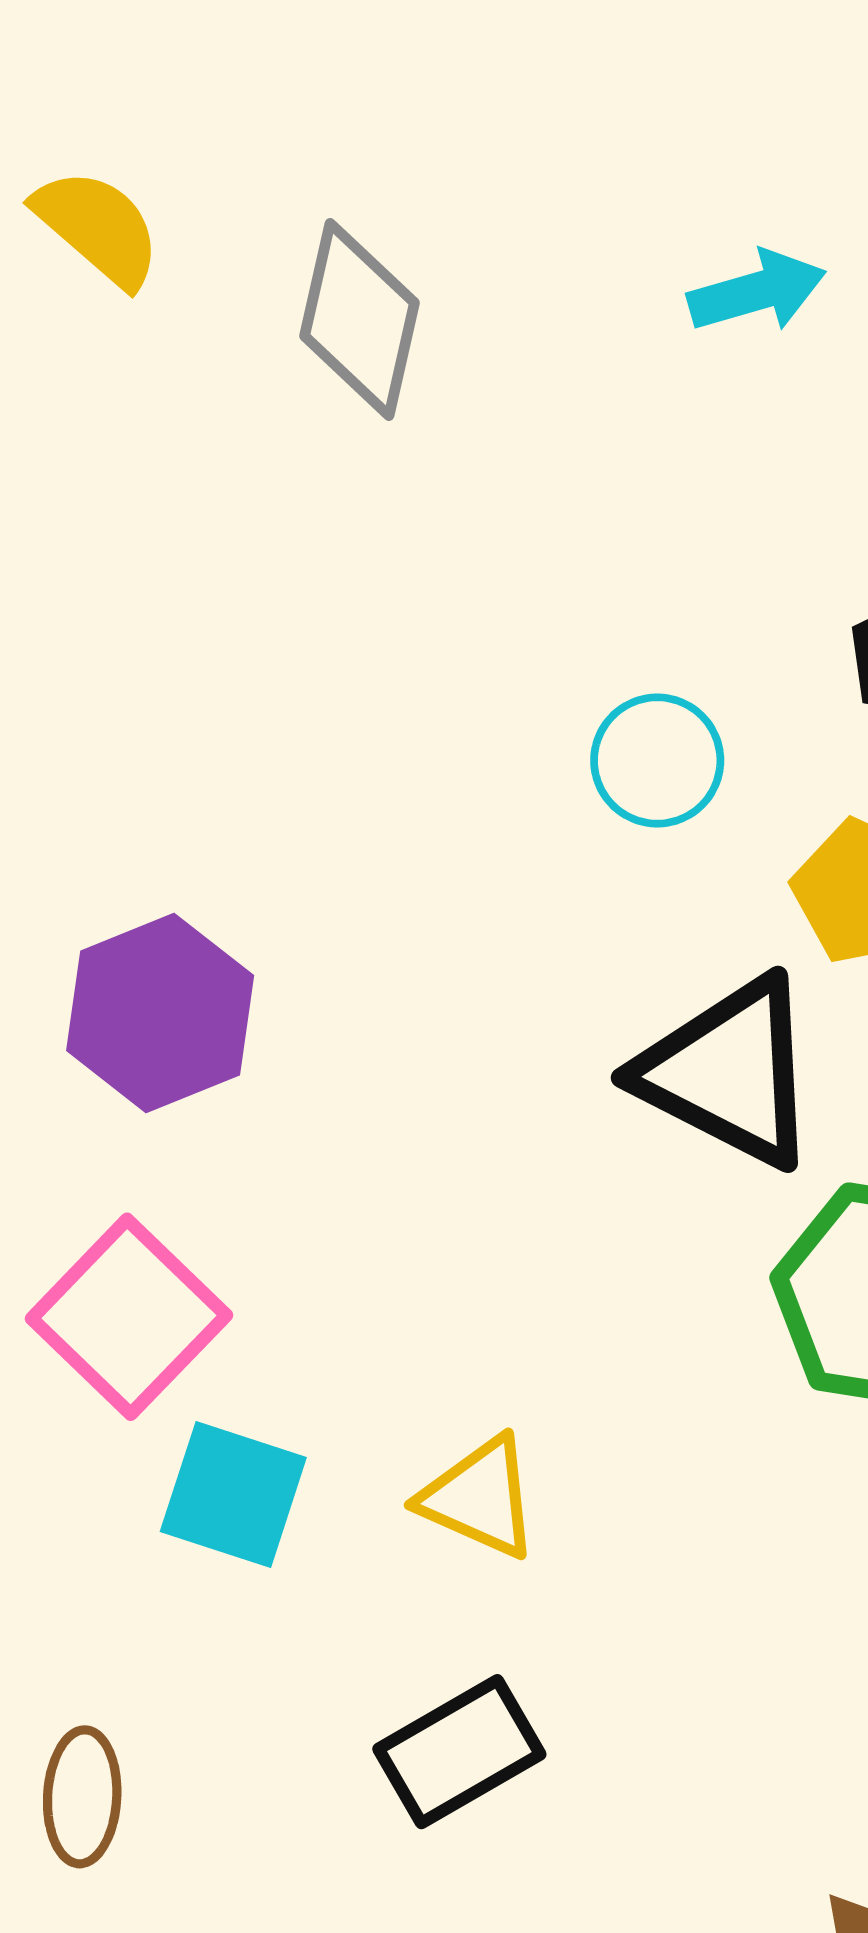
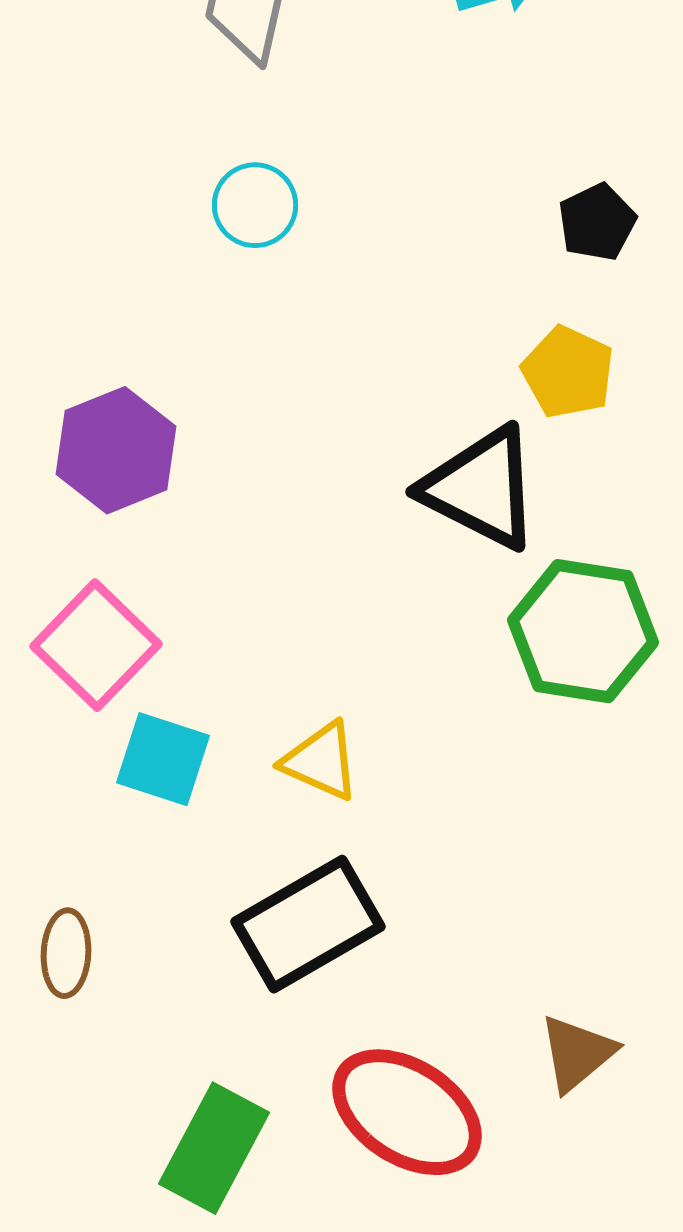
cyan circle: (657, 760) -> (255, 205), moved
black rectangle: (459, 1752) -> (308, 924), size x1.4

